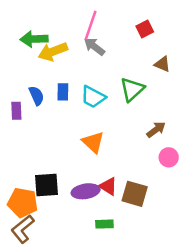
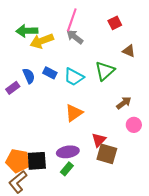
blue rectangle: (63, 92) -> (50, 73), turned -64
purple rectangle: (16, 111) -> (13, 88), turned 56
orange triangle: (93, 142) -> (74, 113), turned 42
black square: (47, 185) -> (37, 161), moved
red triangle: (108, 186) -> (99, 140), moved, turned 42
green rectangle: (104, 224) -> (67, 169), moved, turned -48

